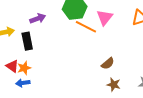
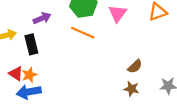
orange line: (86, 27) -> (83, 33), moved
brown semicircle: (108, 63) -> (135, 66), moved
blue arrow: (23, 83) -> (29, 92), size x1.5

